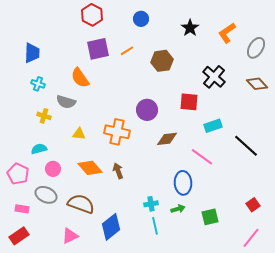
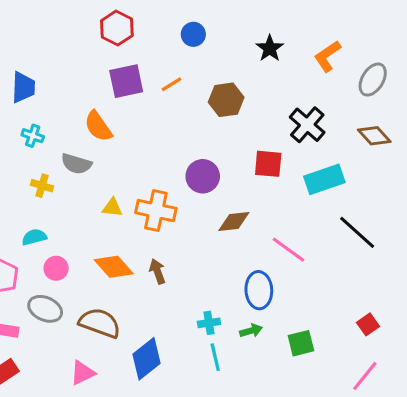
cyan rectangle: (213, 126) -> (324, 179), moved, size x1.4
yellow triangle: (79, 134) -> (112, 207), moved

